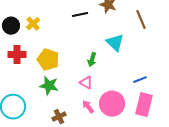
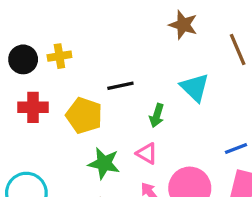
black line: (80, 15) -> (120, 86), moved
yellow cross: (33, 24) -> (59, 56), turned 32
green star: (49, 86) -> (104, 163), moved

